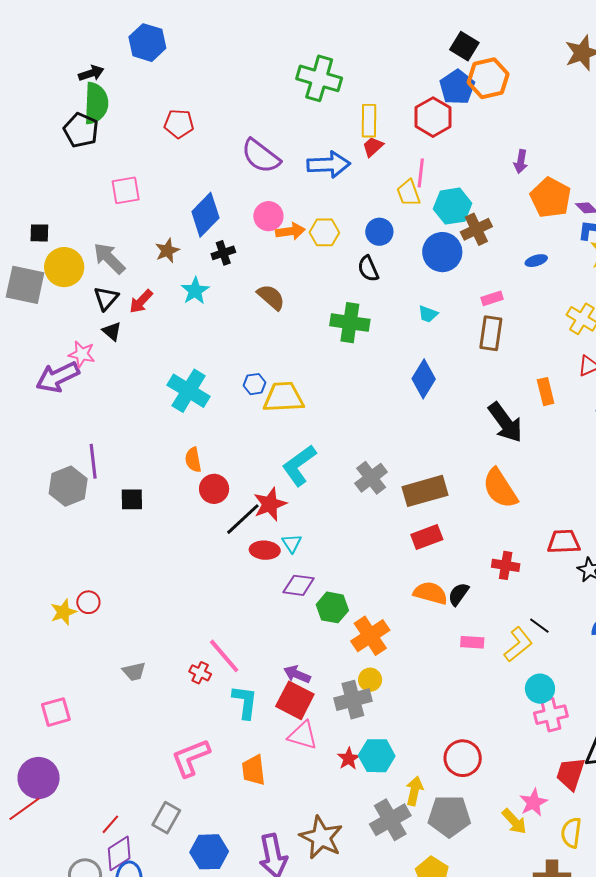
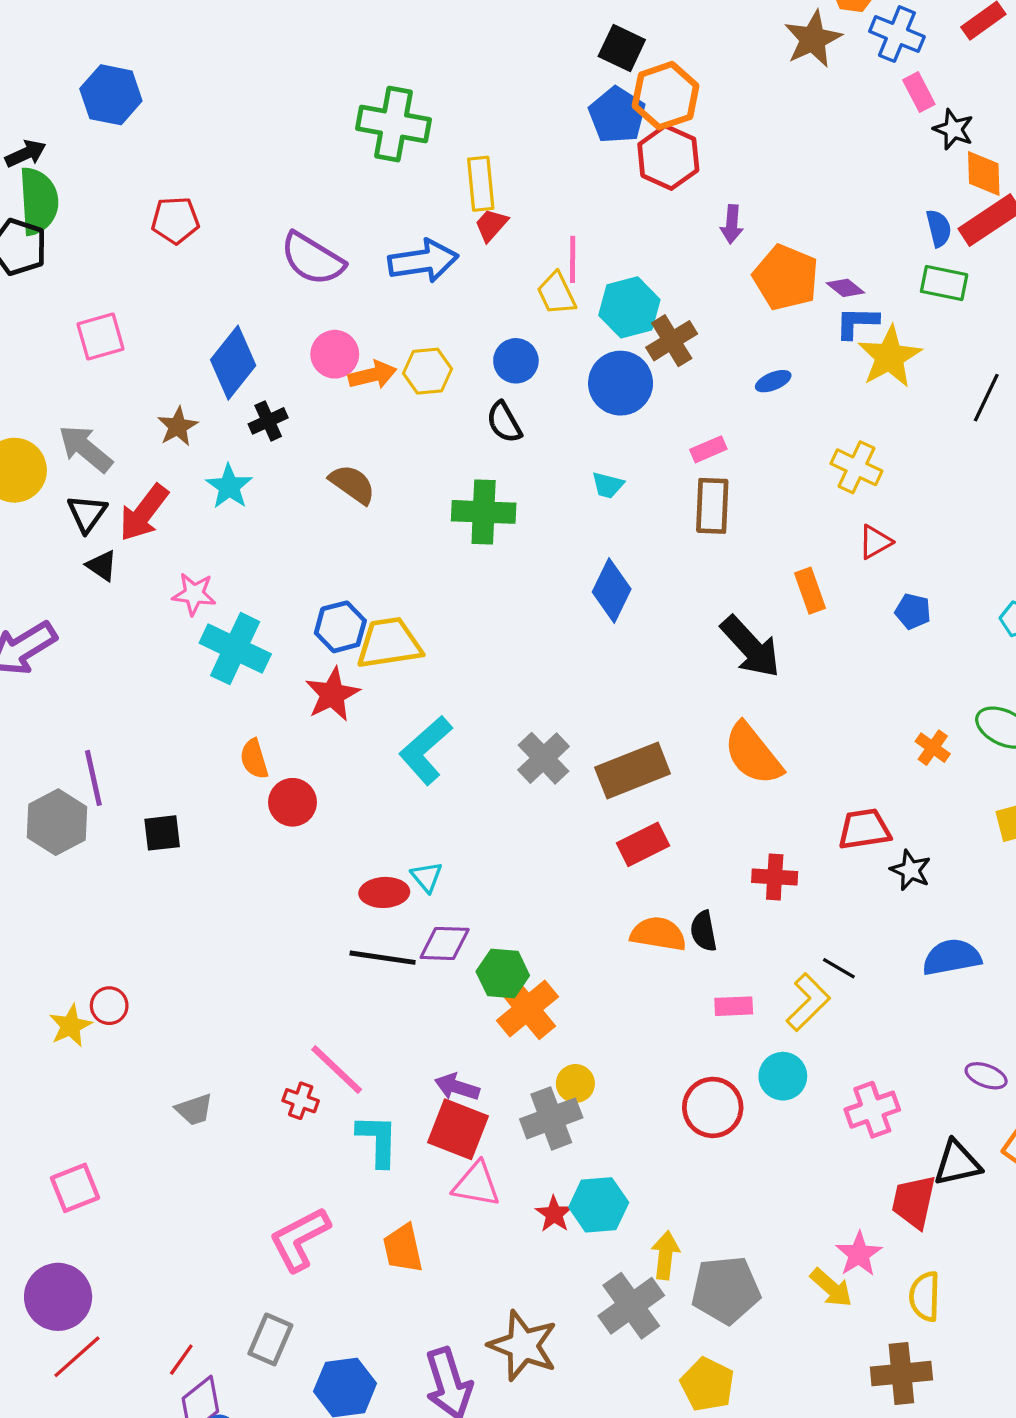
red hexagon: (433, 117) -> (668, 157), moved
red arrow: (141, 301) -> (144, 513), size x1.4
pink star: (82, 354) -> (194, 594), moved
blue hexagon: (255, 384) -> (340, 627), size x1.4
red star: (270, 504) -> (332, 694), moved
black line: (243, 519) -> (383, 958), moved, turned 57
black semicircle: (458, 594) -> (704, 931), turned -40
orange cross: (370, 636) -> (527, 1009), moved
cyan circle: (540, 689) -> (783, 1076), moved
red circle: (463, 758) -> (713, 1107), moved
red line: (24, 809) -> (77, 1357), moved

